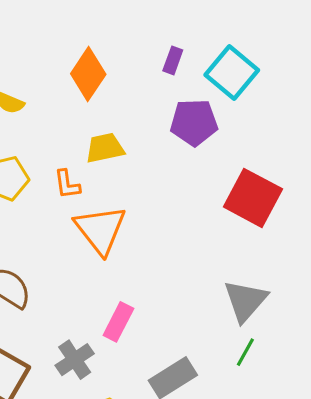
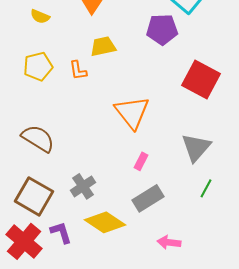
orange triangle: (100, 230) -> (132, 112), moved
pink rectangle: (118, 322) -> (141, 161), moved, size x0.7
green line: (245, 352) -> (206, 188), moved

